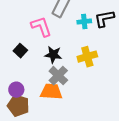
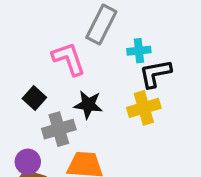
black L-shape: (104, 19) -> (155, 74), moved
gray cross: (58, 76) -> (59, 129), moved, turned 30

